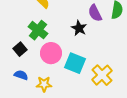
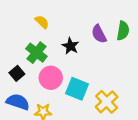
black star: (79, 28) -> (70, 46), moved
blue semicircle: (21, 75) -> (18, 102), size x1.5

